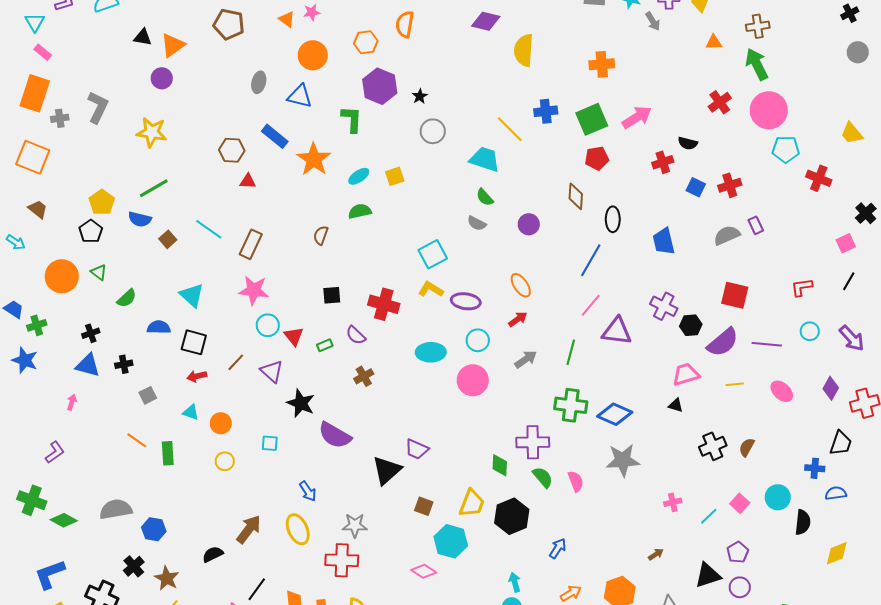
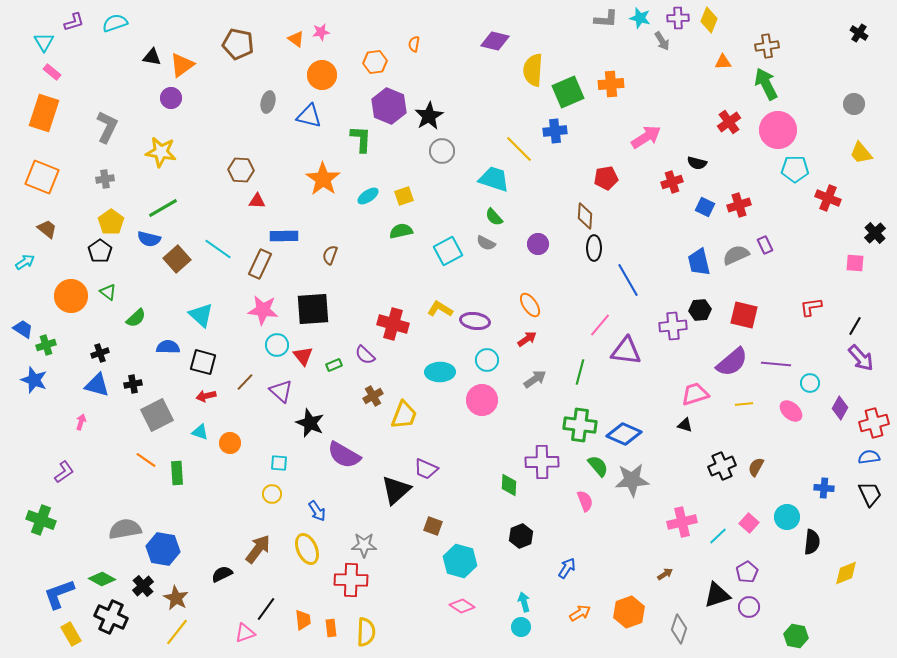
black cross: (850, 13) -> (859, 33), turned -30
orange semicircle: (405, 24) -> (414, 44), size x0.6
gray circle: (858, 52) -> (854, 104), moved
black star: (420, 96) -> (429, 116), size x1.8
gray cross: (60, 118) -> (105, 179), moved
green square: (592, 119) -> (568, 92), moved
blue rectangle: (275, 136) -> (284, 236), moved, turned -40
green semicircle: (360, 211) -> (401, 231), moved
black ellipse: (613, 219) -> (594, 248), moved
brown square: (168, 239) -> (177, 259), size x1.5
blue trapezoid: (664, 241) -> (699, 262), moved
cyan arrow: (16, 242) -> (25, 262), turned -66
pink square: (846, 243) -> (855, 263), turned 30
cyan square: (433, 254) -> (448, 251), moved
blue line: (591, 260) -> (628, 280), moved, turned -60
black line: (849, 281) -> (855, 326), moved
black square: (332, 295) -> (313, 309), moved, size x1.8
purple cross: (664, 306) -> (673, 326), turned -32
black hexagon: (691, 325) -> (700, 310), moved
cyan circle: (810, 331) -> (810, 383), moved
gray square: (148, 395) -> (157, 415), size x1.8
black trapezoid: (841, 443) -> (870, 494), moved, turned -44
yellow circle: (225, 461) -> (272, 494), moved
green semicircle: (543, 477) -> (598, 466), moved
blue semicircle: (836, 493) -> (869, 457), moved
pink cross: (673, 502) -> (682, 522), size x1.6
yellow trapezoid: (472, 503) -> (404, 415), moved
black hexagon: (512, 516) -> (521, 536), size x0.7
green diamond: (64, 520) -> (102, 579), moved
blue hexagon: (154, 529) -> (163, 549), size x1.4
pink diamond: (424, 571) -> (462, 606), moved

